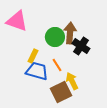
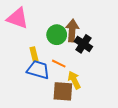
yellow rectangle: (33, 56) -> (34, 54), turned -40
orange line: (57, 65) -> (59, 64), turned -32
brown square: (61, 92) -> (63, 91), turned 30

